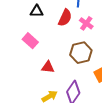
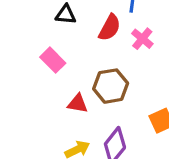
brown hexagon: (81, 53) -> (111, 86), moved

